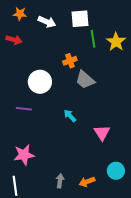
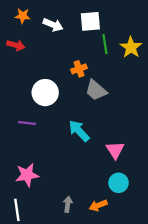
cyan arrow: (70, 116) -> (79, 131), size x1.5
cyan circle: (116, 171) -> (118, 183), moved

